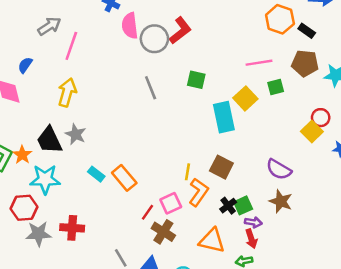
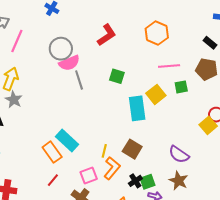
orange hexagon: (280, 19) -> (157, 33), moved
pink semicircle: (130, 26) -> (69, 63), moved, turned -110
gray circle: (154, 39) -> (61, 49), moved
gray star: (76, 134) -> (14, 100), moved
cyan rectangle: (96, 174) -> (67, 141), moved, size x1.6
red line: (148, 212) -> (53, 180), moved

